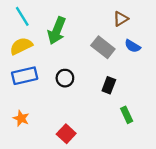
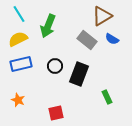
brown triangle: (121, 19) -> (102, 16), size x1.5
black rectangle: (109, 85) -> (79, 74), moved, size x1.6
red square: (66, 134) -> (56, 113), turned 35

